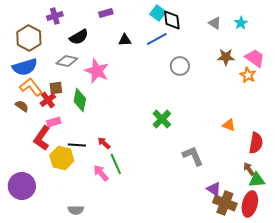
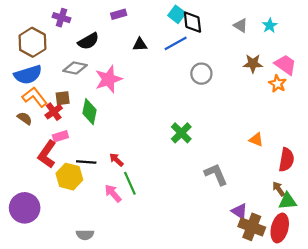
purple cross: (55, 16) -> (62, 18), turned 35
pink star: (97, 71) -> (109, 79), turned 30

